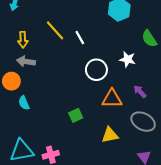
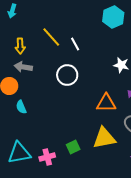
white circle: (96, 70) -> (67, 75), moved
green square: (76, 115) -> (73, 147), moved
yellow triangle: (110, 135) -> (104, 138), size x1.4

